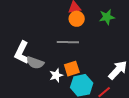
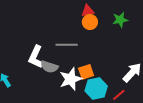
gray line: (68, 42) -> (67, 45), moved
white star: (56, 75) -> (71, 79), size x1.6

